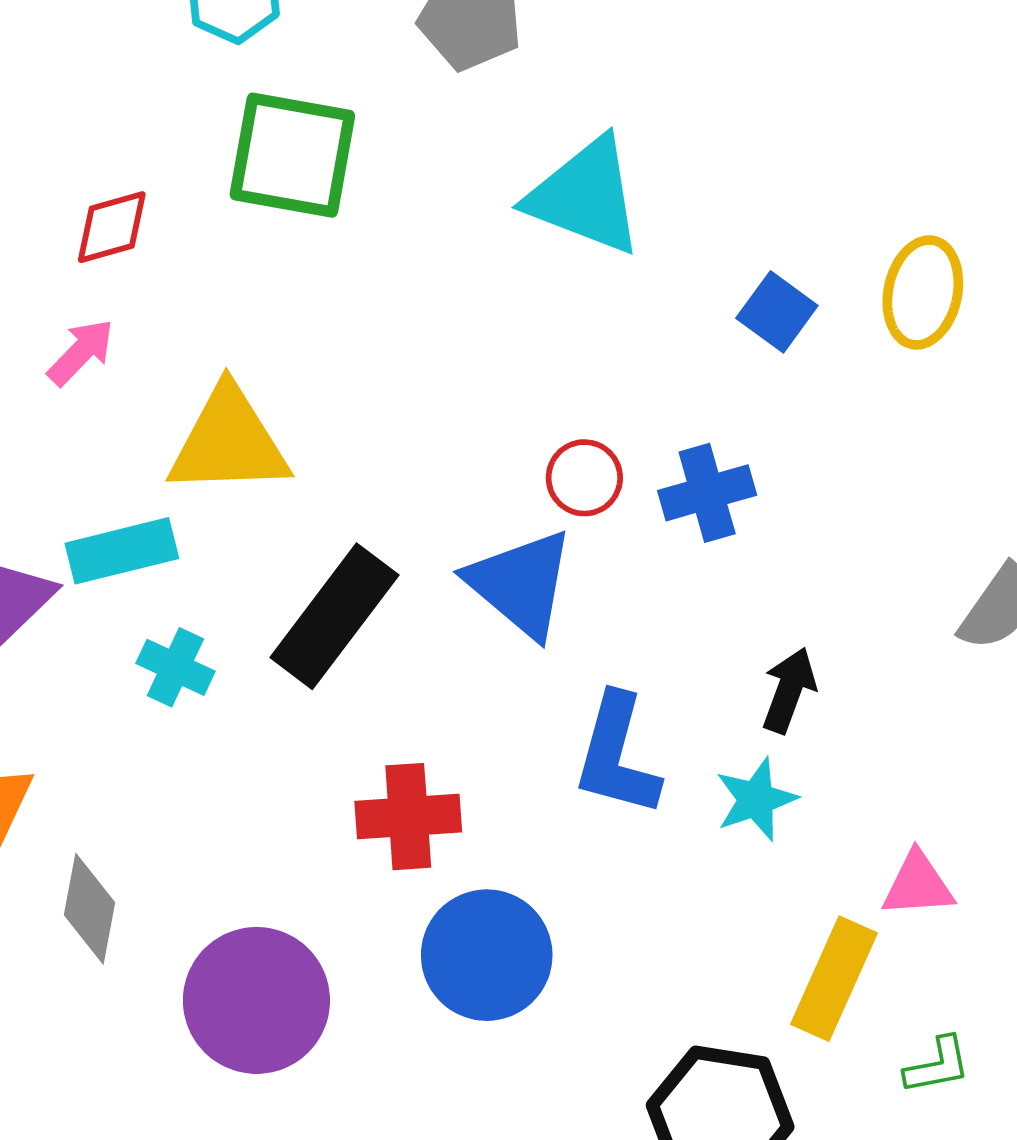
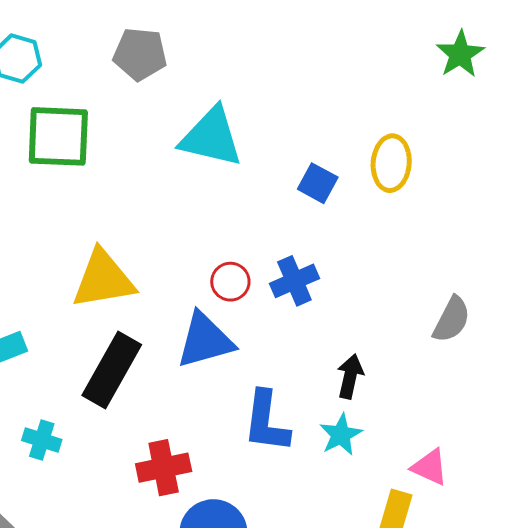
yellow triangle: (229, 442) -> (103, 279), moved
blue triangle: (521, 584) -> (205, 340), turned -48
cyan cross: (175, 667) -> (42, 440), moved
pink triangle: (918, 885) -> (430, 467), turned 36

